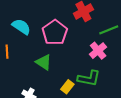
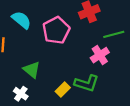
green triangle: (44, 62) -> (32, 70), moved

